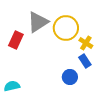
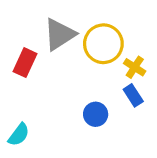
blue circle: (70, 77) -> (96, 114), moved
cyan semicircle: (12, 86) -> (19, 135), turned 140

